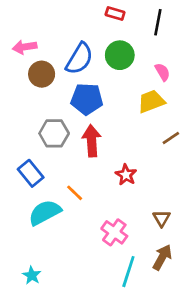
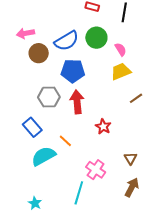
blue semicircle: (79, 59) -> (66, 41), turned 30
pink semicircle: (162, 72) -> (121, 49), moved
cyan line: (128, 272) -> (79, 193), moved

